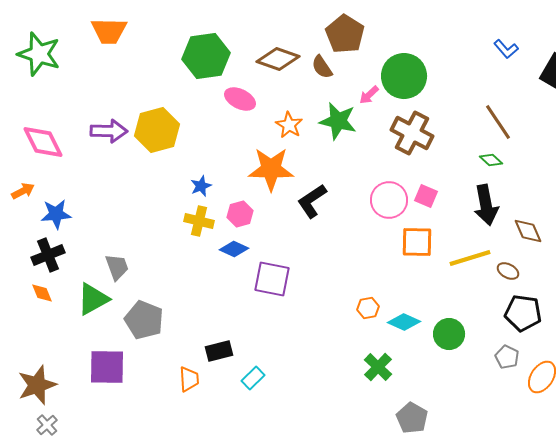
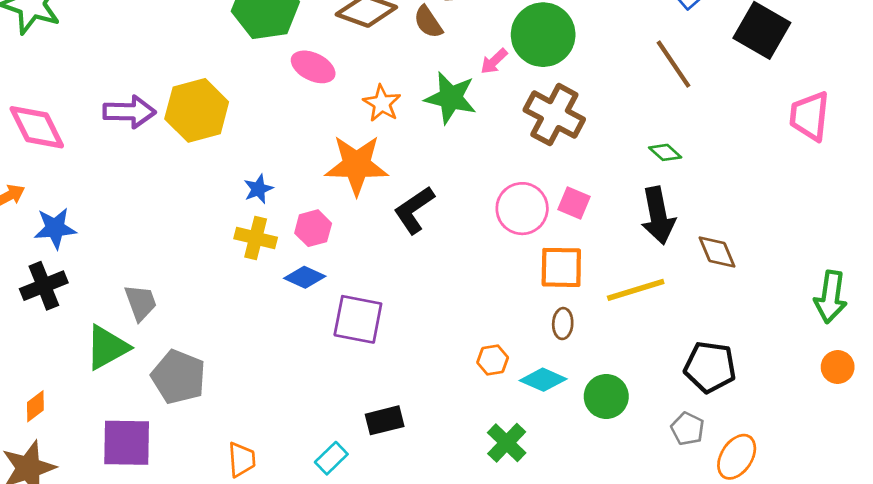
brown line: (498, 122) -> (674, 64), moved
brown ellipse: (508, 271) -> (563, 324), moved, turned 65
orange diamond: (42, 293) -> (35, 406), moved, turned 75
black rectangle: (219, 351) -> (385, 420), moved

